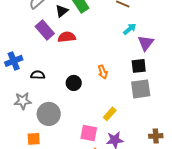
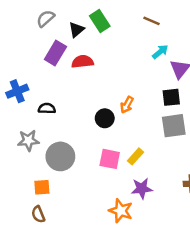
purple rectangle: (45, 30) -> (55, 53), turned 72
orange arrow: (103, 72) -> (127, 105), turned 48
black circle: (74, 83) -> (105, 118), moved
pink square: (89, 133) -> (110, 159), moved

